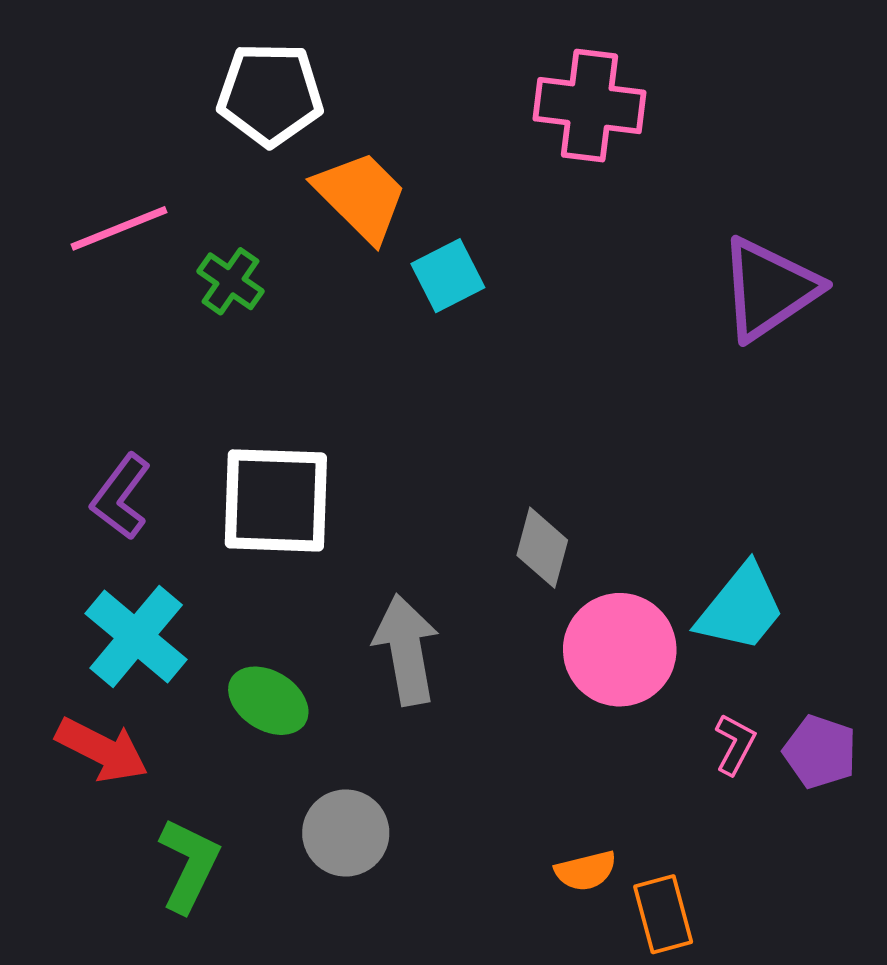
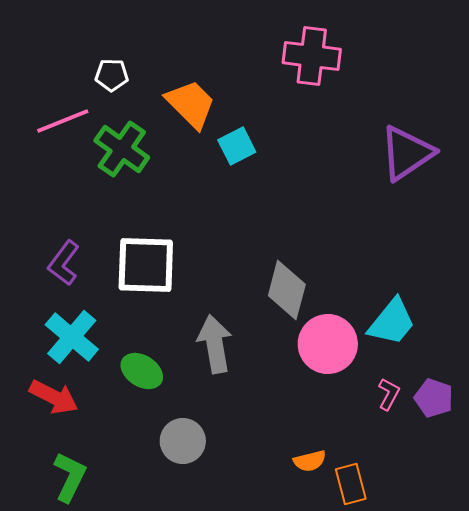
white pentagon: (270, 94) -> (112, 75), moved, size x0.6
green cross: (231, 281) -> (122, 149), size x1.6
gray diamond: (542, 548) -> (287, 290), size x1.4
green L-shape: (189, 865) -> (70, 477), moved

